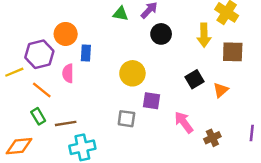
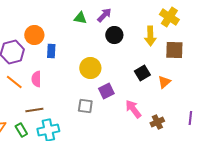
pink semicircle: (68, 73) -> (36, 79), moved
purple square: (152, 101) -> (106, 91), turned -35
green rectangle: (38, 116) -> (21, 130), moved

